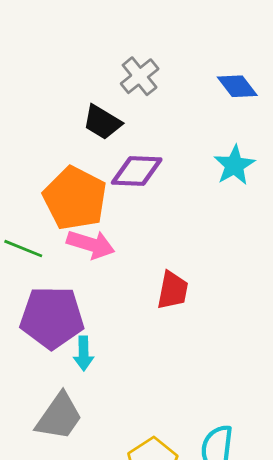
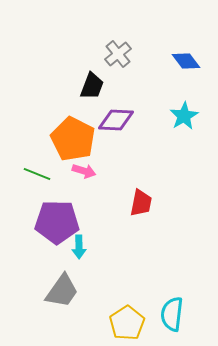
black trapezoid: (102, 122) -> (92, 86), turned -100
pink arrow: (91, 244) -> (84, 171), size x0.7

